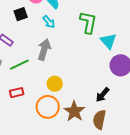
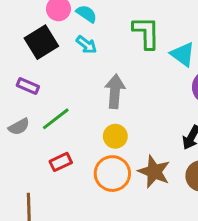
black square: (21, 14) -> (41, 42), size x1.5
gray arrow: (44, 50) -> (115, 91), moved

